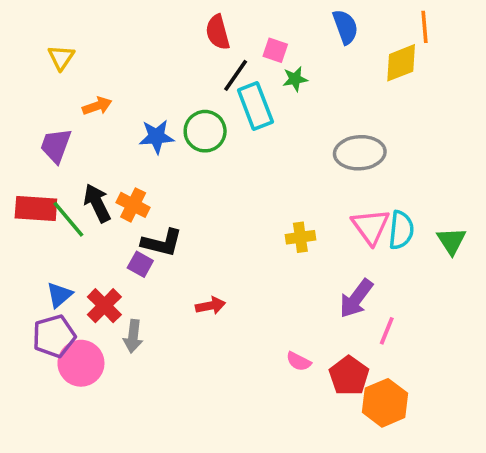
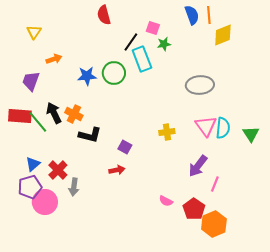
orange line: (425, 27) -> (209, 15), moved
red semicircle: (218, 32) -> (104, 15), moved
purple square: (140, 264) -> (125, 147), moved

